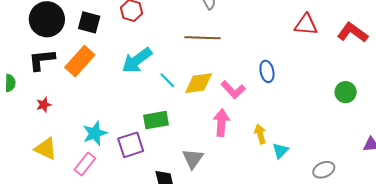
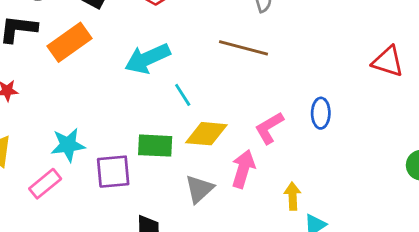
yellow diamond: (199, 83) -> (206, 134), moved
pink L-shape: (233, 90) -> (269, 128), turned 90
gray triangle: (193, 159) -> (199, 189), moved

